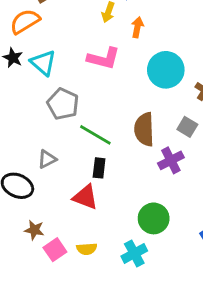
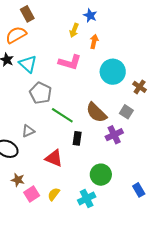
brown semicircle: (144, 129) -> (96, 113), turned -45
black rectangle: (99, 168) -> (77, 138), moved
yellow semicircle: (87, 249) -> (54, 194), turned 128

